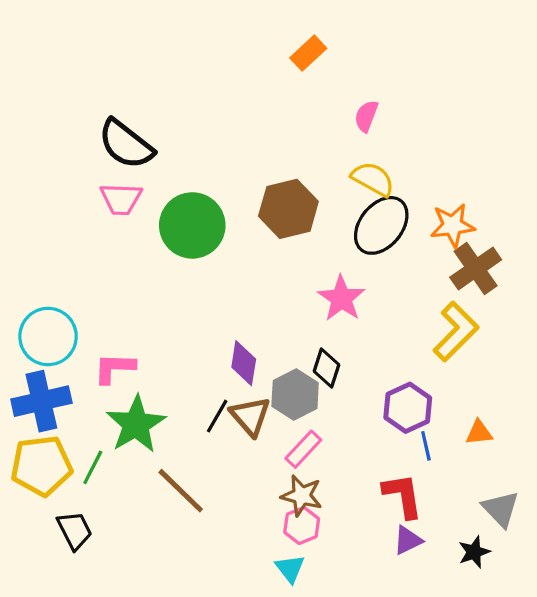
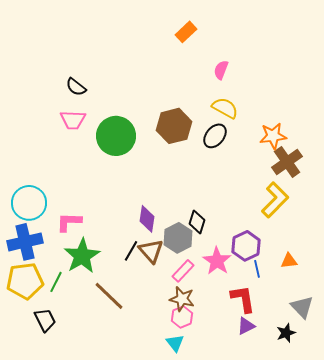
black semicircle: (126, 144) -> (76, 87), size x0.6
black ellipse: (381, 225) -> (215, 136), moved, size x0.7
pink star: (341, 298) -> (217, 261), moved

